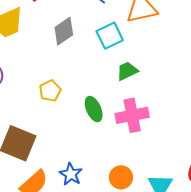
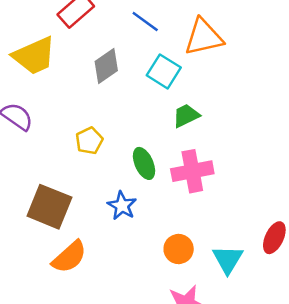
cyan square: (110, 36) -> (164, 71), turned -32
blue star: (71, 174) -> (122, 206), moved

